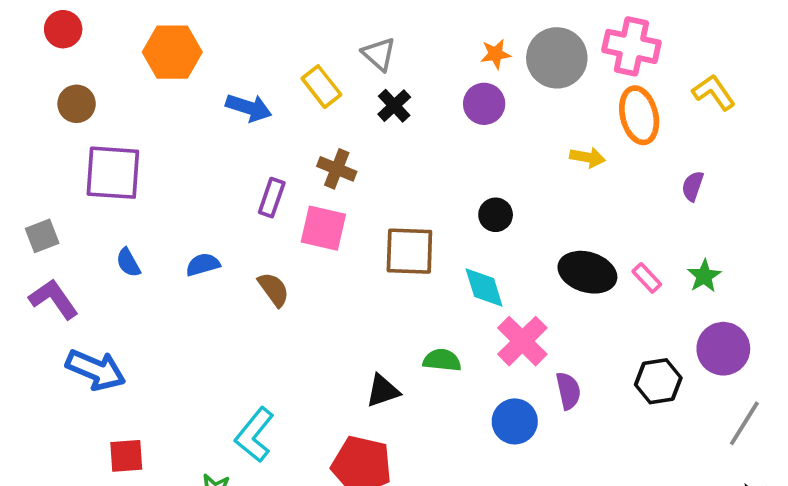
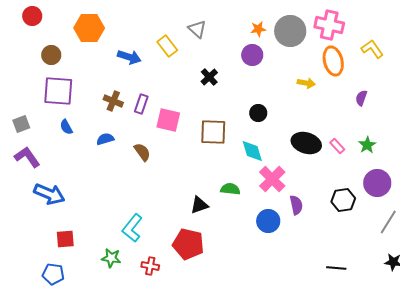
brown circle: (77, 104) -> (51, 55), moved
black cross: (394, 106) -> (209, 77), moved
brown cross: (337, 169) -> (113, 101), moved
blue semicircle: (128, 263) -> (66, 127), moved

